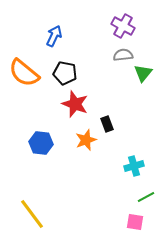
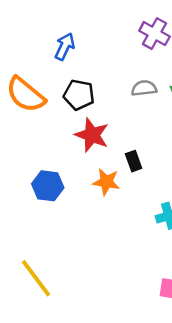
gray semicircle: (123, 55) -> (144, 88), moved
orange star: (86, 140) -> (106, 182), turned 30

